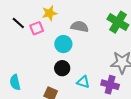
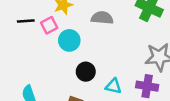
black line: (18, 23) -> (26, 21), turned -40
cyan circle: (63, 44) -> (69, 40), moved

